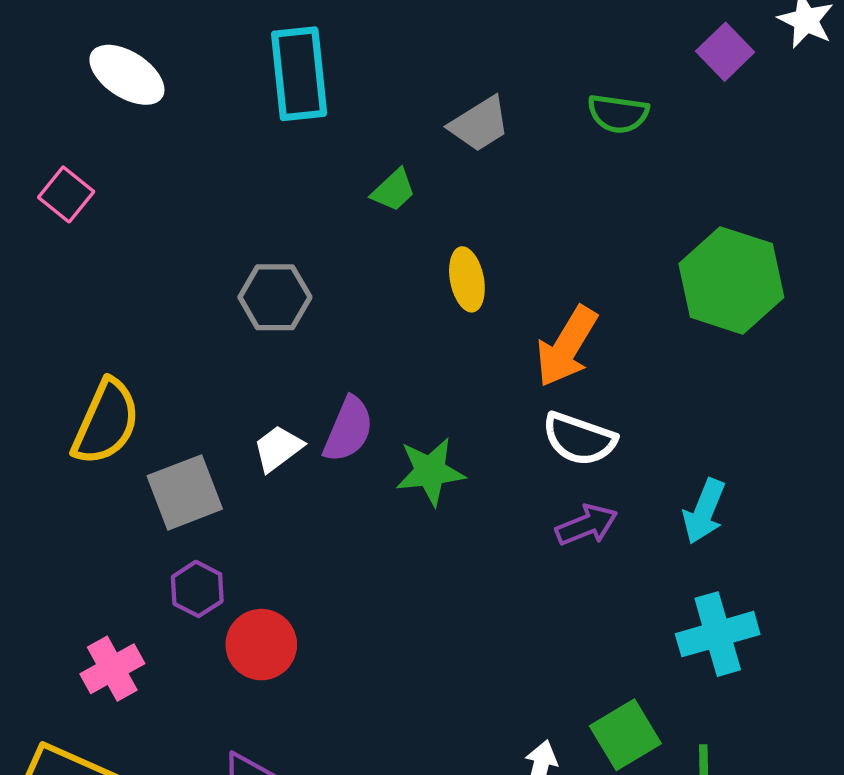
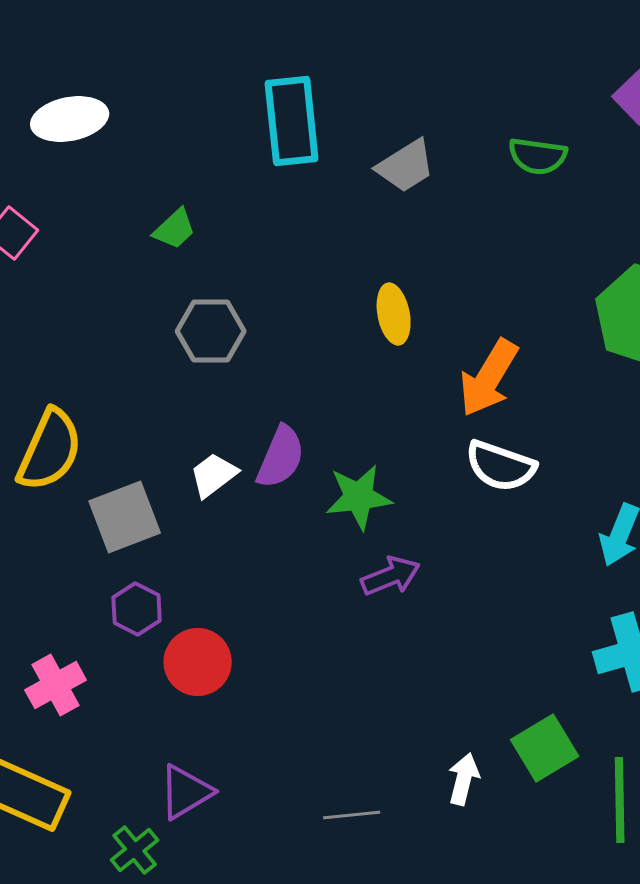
cyan rectangle: (299, 74) -> (292, 121), moved
white ellipse: (127, 75) -> (70, 119), turned -44
green trapezoid: (393, 190) -> (175, 229), moved
purple arrow: (587, 525) -> (391, 576), moved

